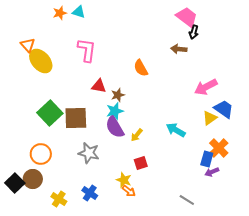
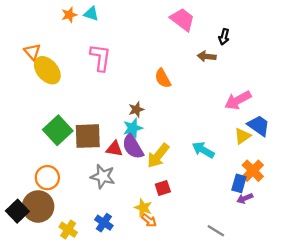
pink trapezoid: (187, 17) -> (182, 19), moved
red triangle: (99, 86) -> (114, 149), moved
yellow arrow: (137, 135) -> (158, 156), size x1.6
brown circle: (33, 179) -> (38, 206), size x1.4

